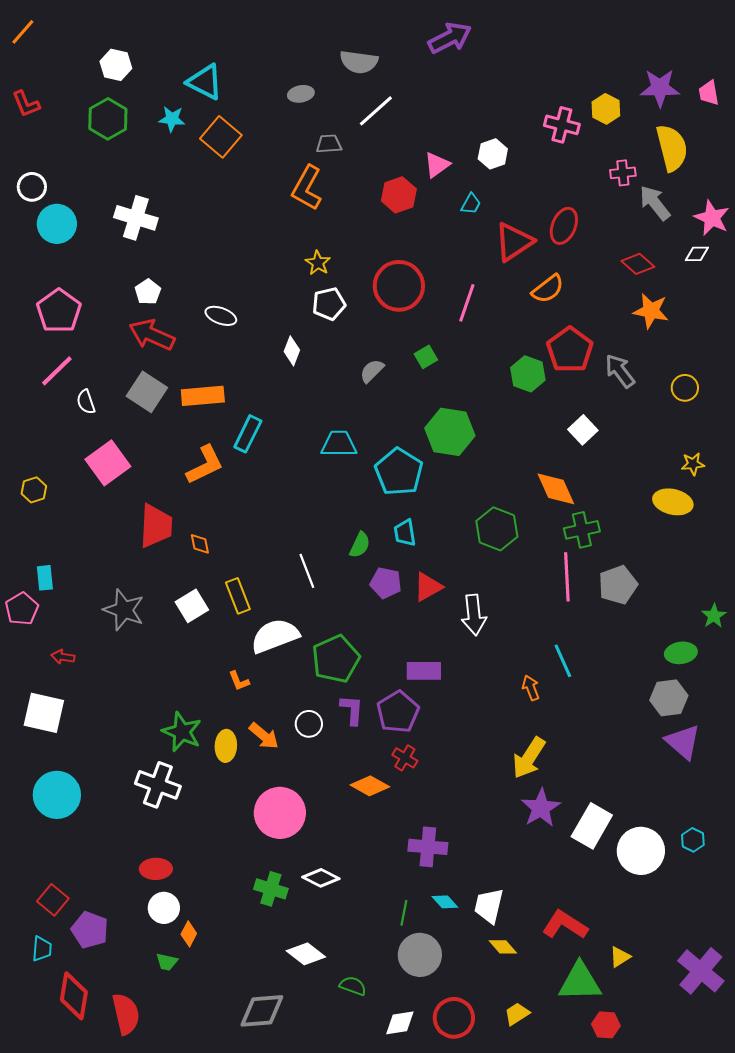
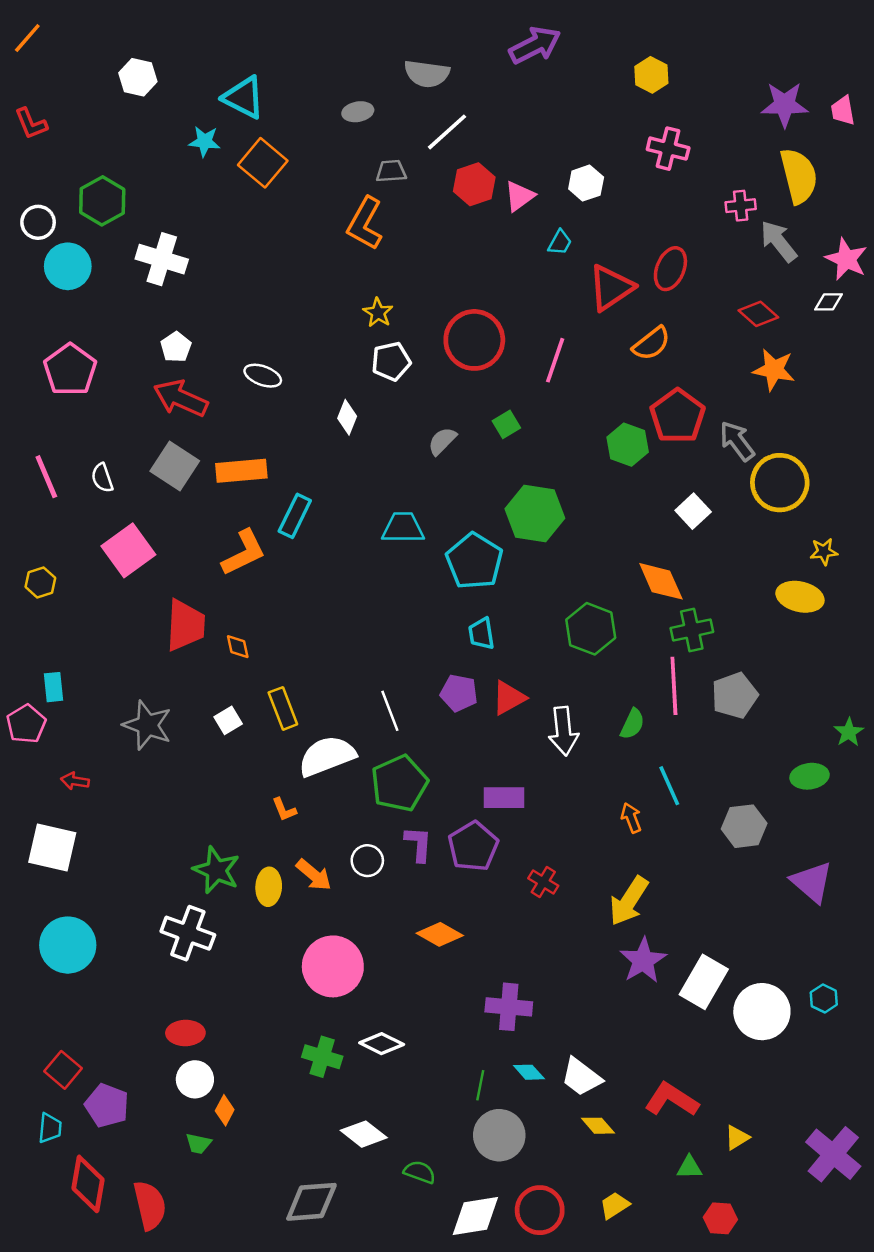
yellow hexagon: (606, 109) -> (651, 75), moved
green hexagon: (108, 119) -> (102, 201), moved
red hexagon: (399, 195) -> (474, 184), moved
pink line: (57, 371) -> (46, 477), moved, turned -69
yellow circle: (685, 388) -> (780, 483), moved, size x1.8
green semicircle: (360, 545) -> (632, 724), moved
white line: (307, 571) -> (390, 711), moved
white square: (192, 606) -> (228, 720), size x0.7
gray hexagon: (669, 698) -> (744, 826), moved
red cross: (405, 758) -> (543, 882), moved
white trapezoid: (489, 906) -> (581, 1077), turned -66
green triangle: (580, 982) -> (689, 1167), size x0.5
white diamond: (400, 1023) -> (475, 1216), size x1.4

